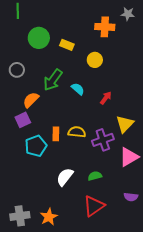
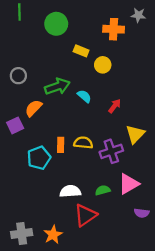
green circle: (39, 38) -> (56, 24), moved
yellow rectangle: (67, 45) -> (81, 51), moved
green arrow: (53, 80) -> (57, 86), turned -145
purple square: (23, 120) -> (15, 125), moved
pink triangle: (129, 157) -> (129, 184), moved
white semicircle: (65, 177) -> (70, 191), turned 48
red triangle: (94, 206) -> (85, 215), moved

